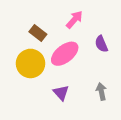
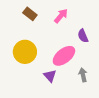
brown rectangle: (38, 33) -> (30, 14), moved
pink ellipse: (65, 54) -> (64, 56), moved

